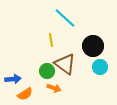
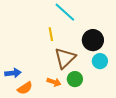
brown triangle: (65, 64) -> (65, 58), turned 40
green circle: (47, 71) -> (75, 79), moved

